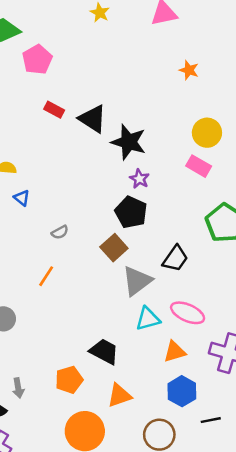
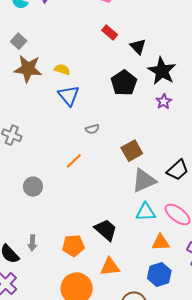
black triangle: (93, 119) -> (138, 46), size x0.7
blue triangle: (22, 198) -> (69, 96), size x1.6
black pentagon: (131, 212) -> (124, 83), moved

